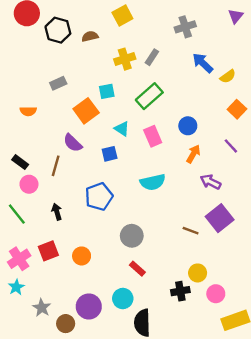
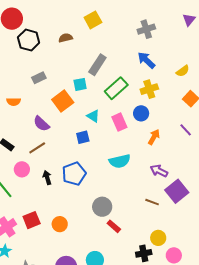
black hexagon: (58, 30) -> (29, 40), moved
gray rectangle: (152, 57) -> (97, 65), moved, size x1.5
yellow cross: (125, 59) -> (149, 89), moved
blue arrow: (203, 63) -> (146, 60), moved
blue circle: (188, 126) -> (141, 113), moved
purple semicircle: (73, 143) -> (41, 124), moved
brown line: (56, 166) -> (37, 148), turned 42
purple arrow: (211, 182) -> (159, 171), moved
pink circle: (29, 184) -> (22, 169), moved
black arrow: (57, 212) -> (47, 178), moved
red rectangle: (137, 269) -> (114, 226), moved

